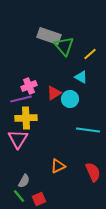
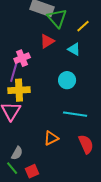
red triangle: (54, 93) -> (47, 41), moved
purple line: (21, 99) -> (14, 71), turned -60
cyan circle: (70, 99) -> (67, 80), moved
cyan line: (88, 130) -> (75, 114), moved

